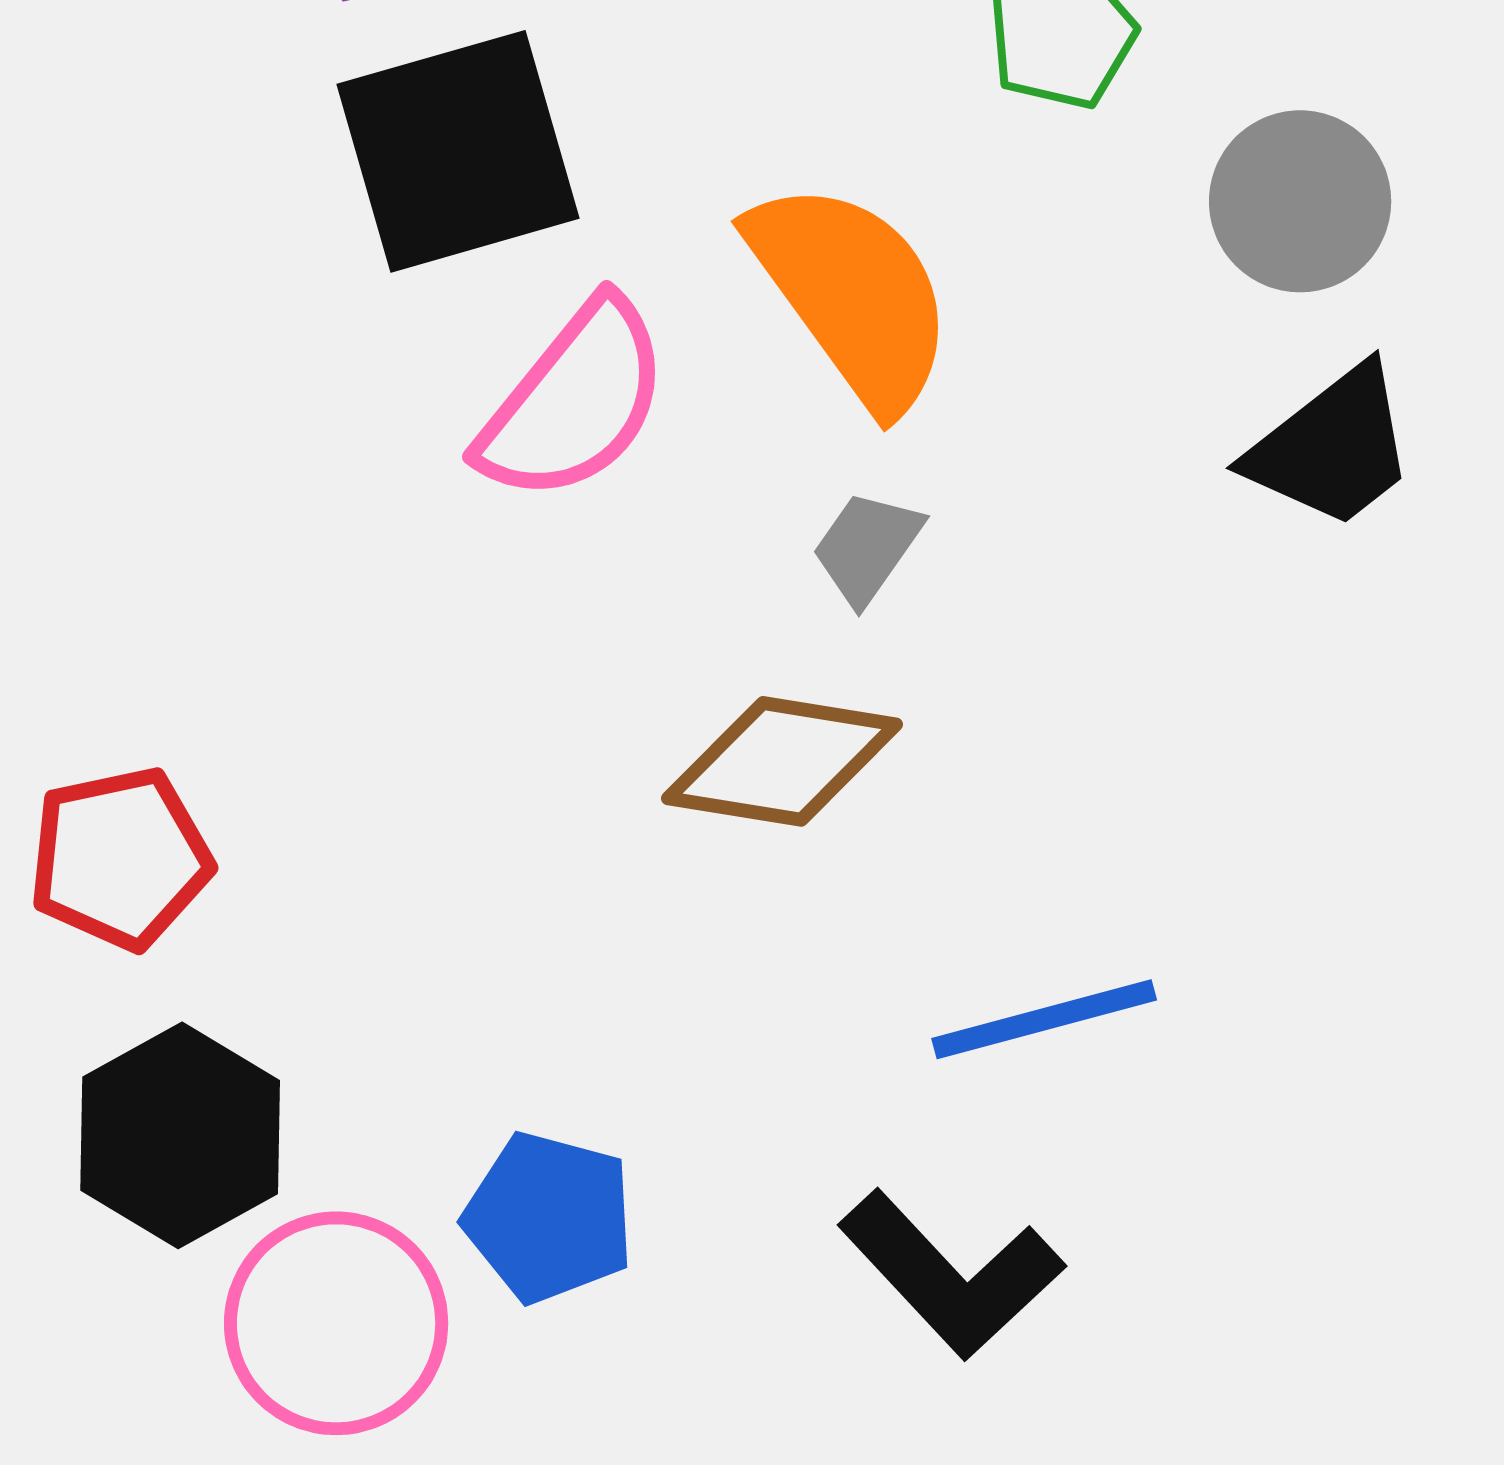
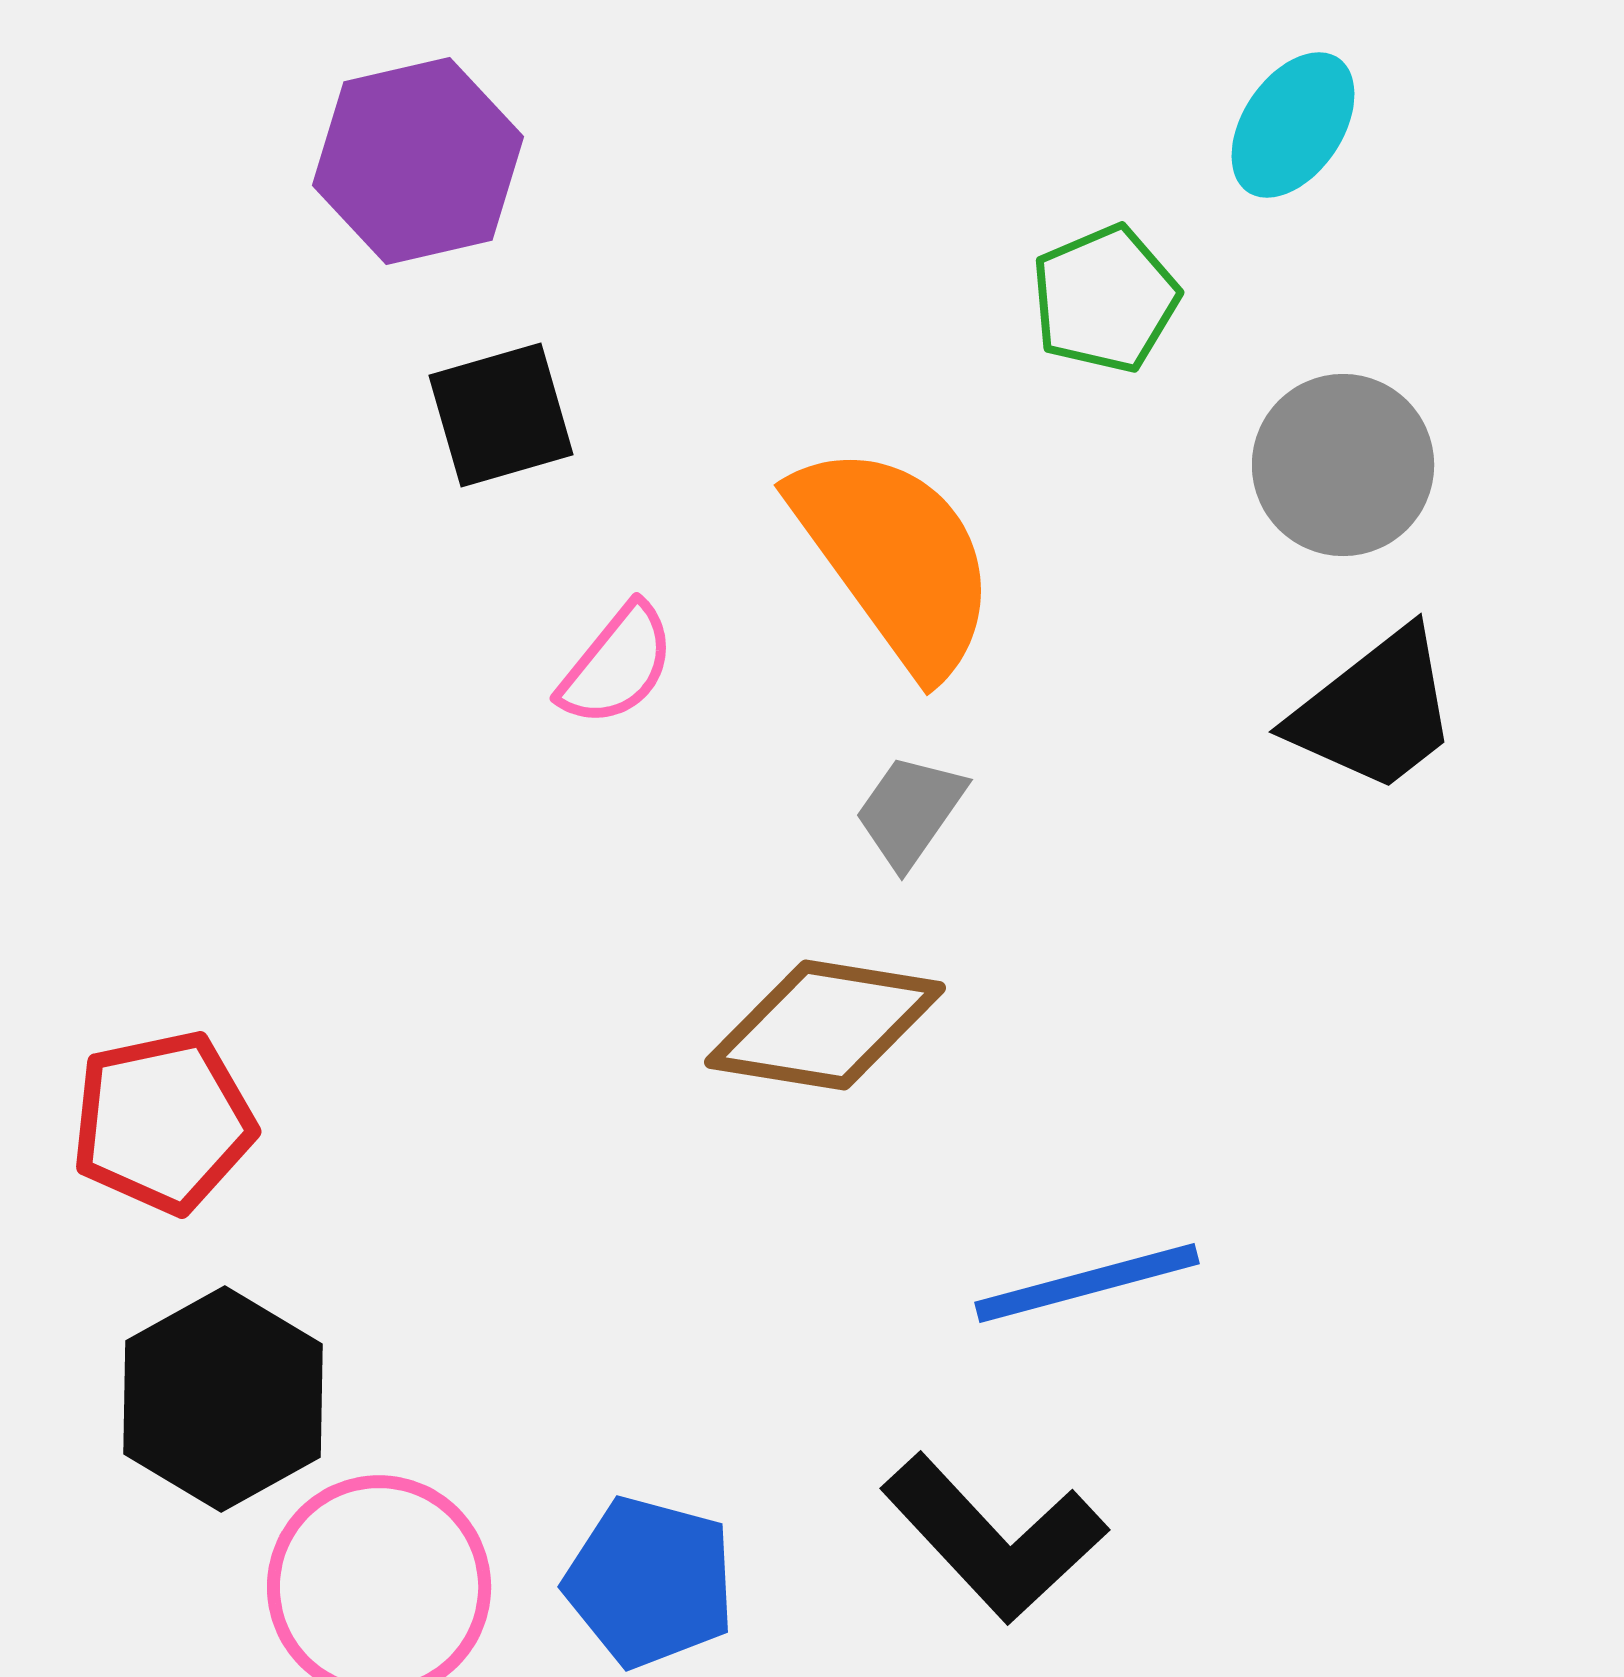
black square: (458, 151) -> (501, 415), size x0.6
pink semicircle: (574, 401) -> (617, 665), size x0.6
blue pentagon: (549, 1217) -> (650, 1582), moved

